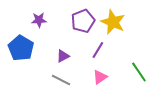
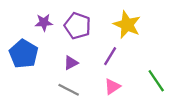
purple pentagon: (83, 21) -> (78, 26), moved, turned -30

